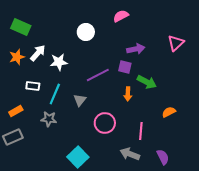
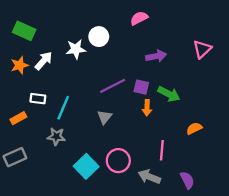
white star: (59, 62) -> (76, 49), moved
purple square: (125, 67) -> (141, 87), moved
gray triangle: (80, 100) -> (105, 117), moved
orange rectangle: (16, 111) -> (18, 118), moved
pink circle: (105, 123) -> (118, 161), moved
cyan square: (78, 157) -> (86, 166), moved

